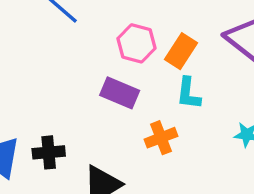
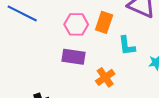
cyan L-shape: (188, 93) -> (127, 46), moved

